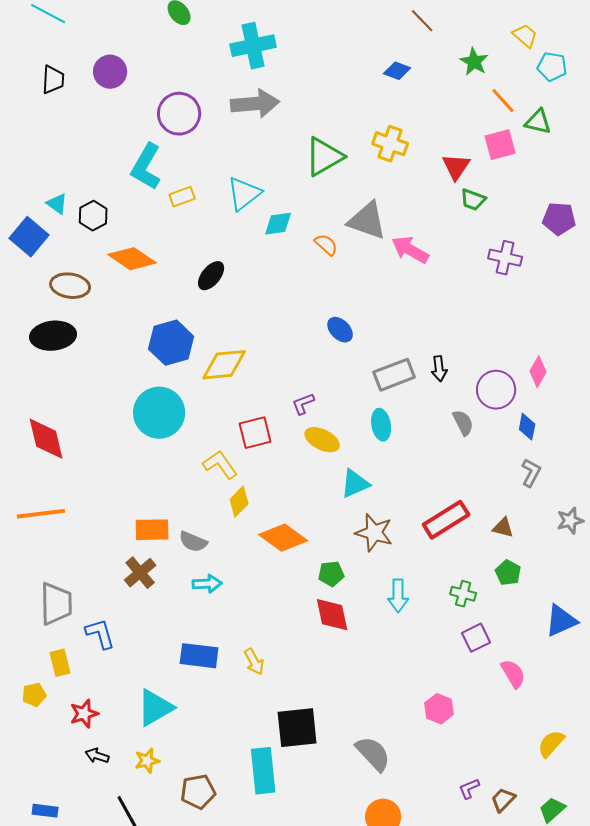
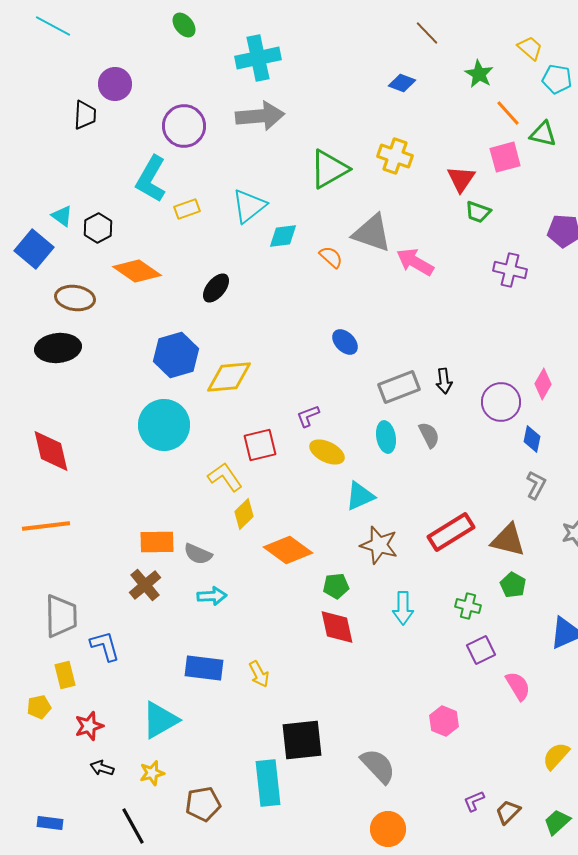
black trapezoid: (53, 80) -> (85, 115), moved
gray semicircle: (463, 423) -> (429, 435), moved
brown triangle: (503, 528) -> (508, 540), size x1.6

